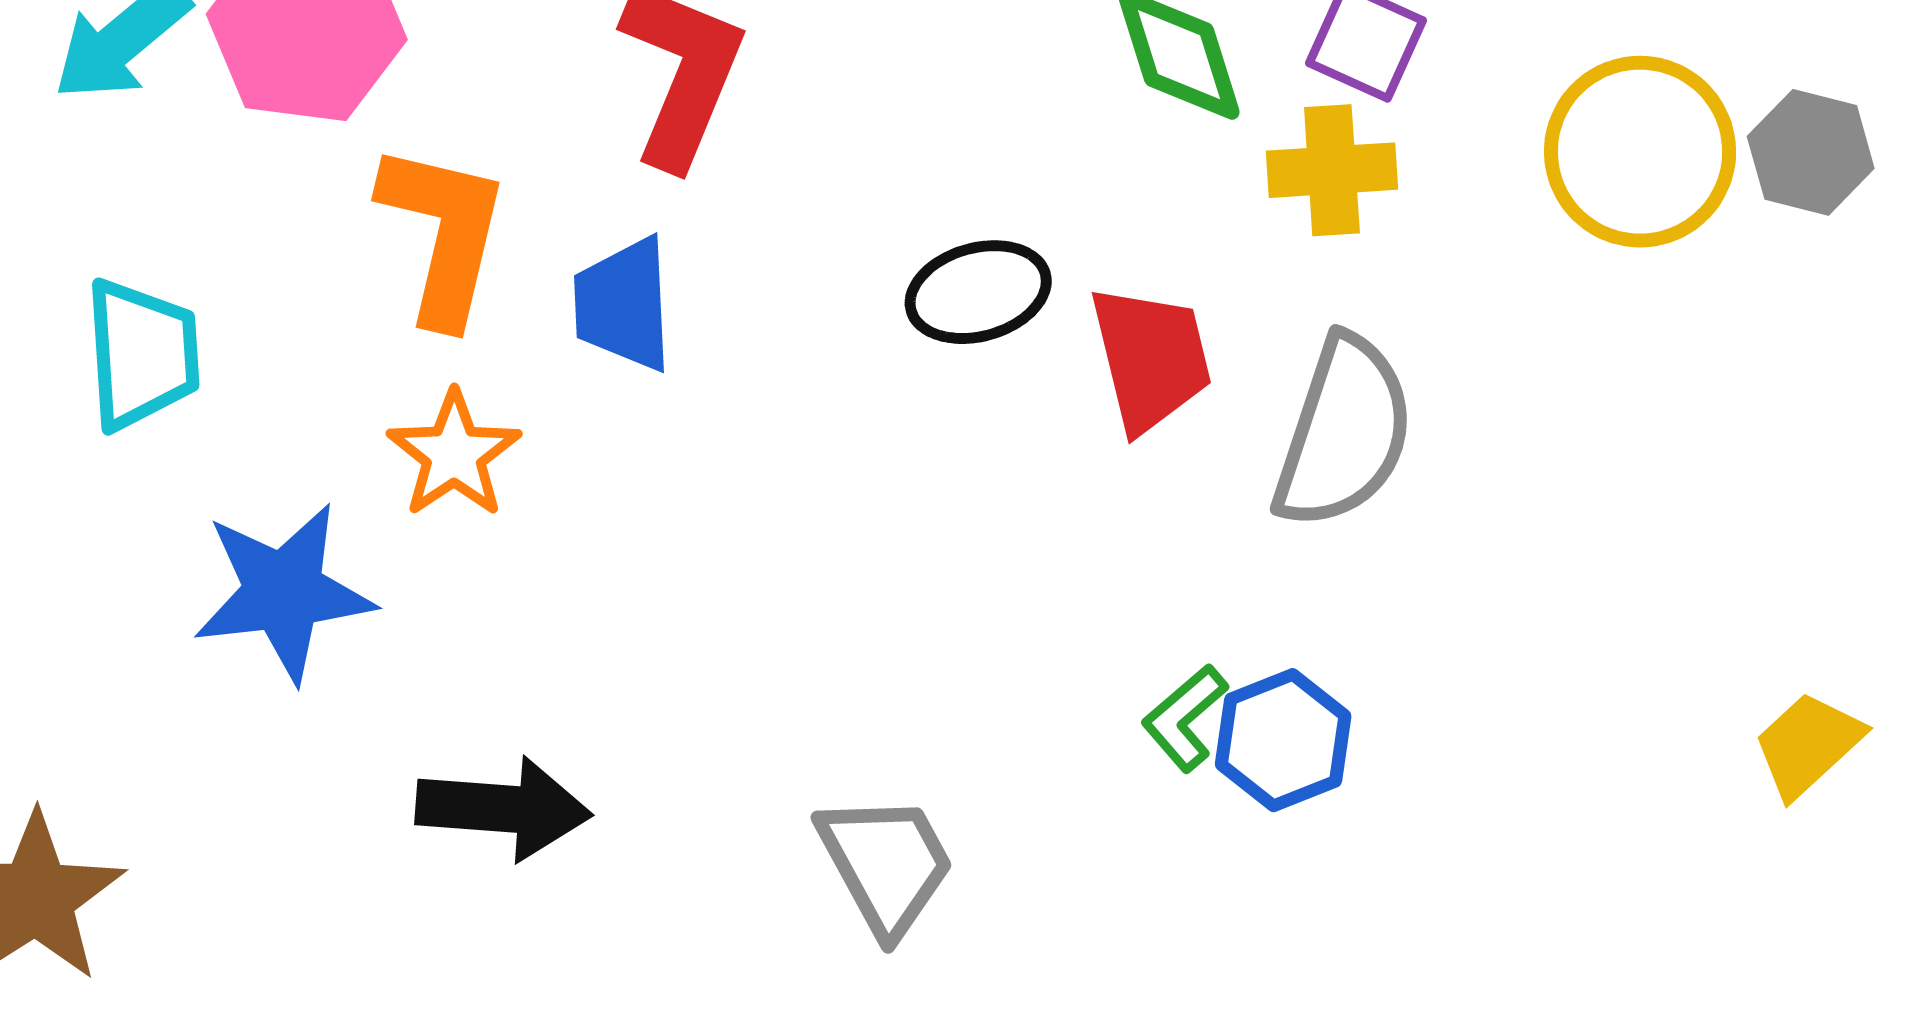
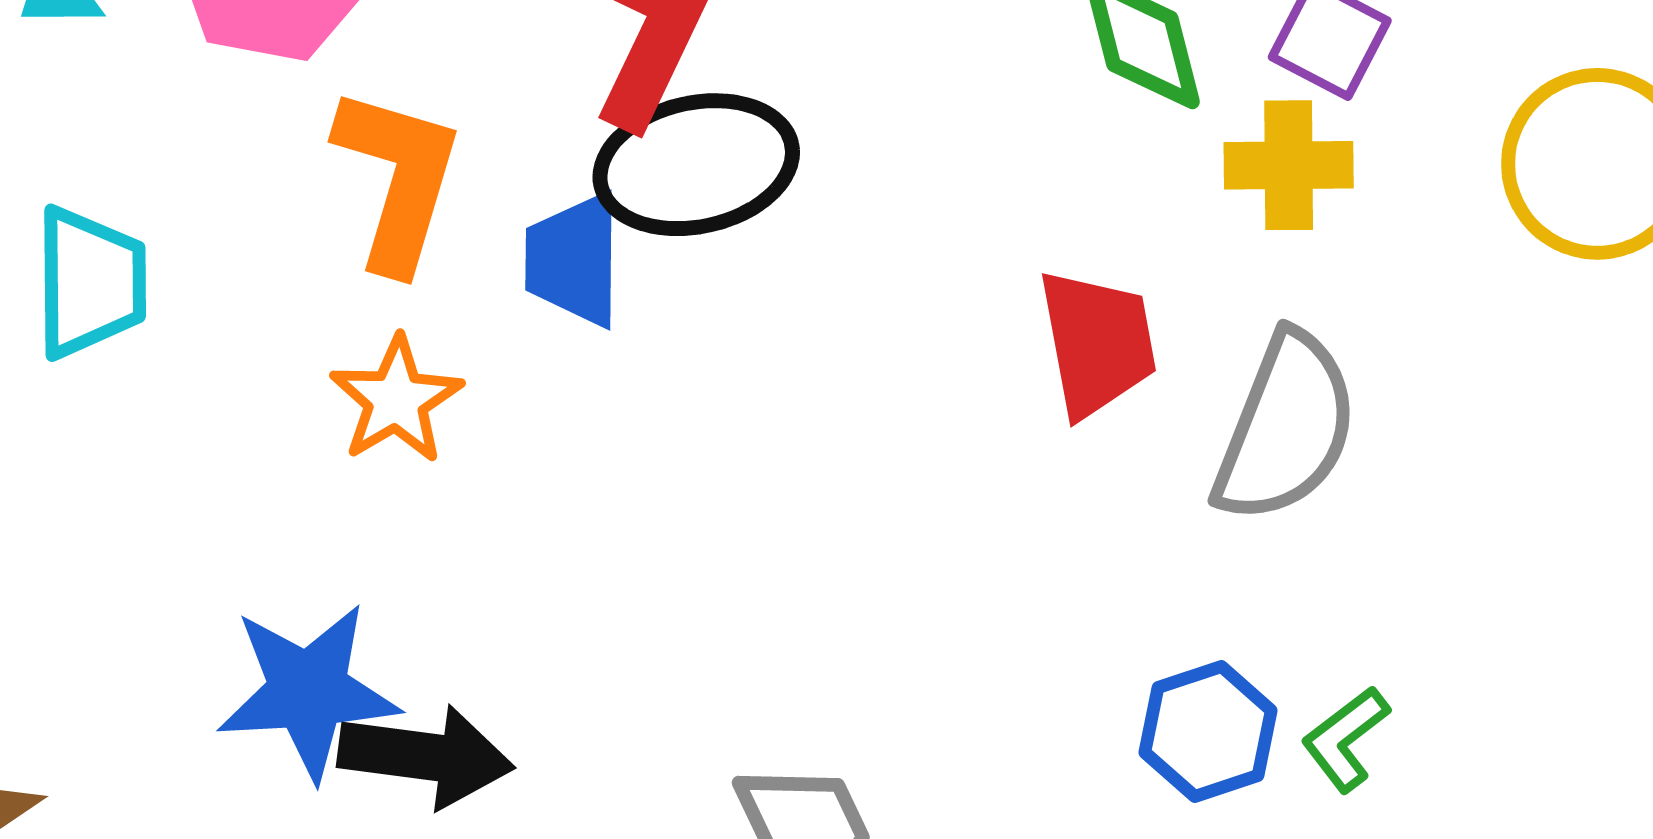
black ellipse: (978, 292) -> (696, 165), moved, size x1.4
blue star: (284, 592) -> (308, 691), moved
green L-shape: (1185, 718) -> (1345, 739), moved

